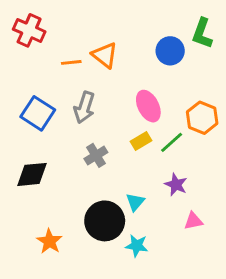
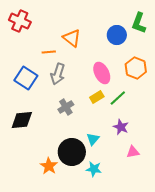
orange line: (71, 62) -> (49, 52), moved
orange hexagon: (202, 118) -> (136, 68), moved
orange star: (49, 241) -> (49, 166), moved

